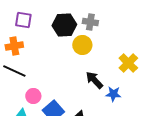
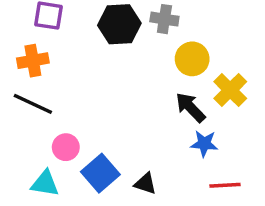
yellow circle: (82, 45) -> (192, 59), moved
black arrow: (94, 80) -> (190, 107), moved

